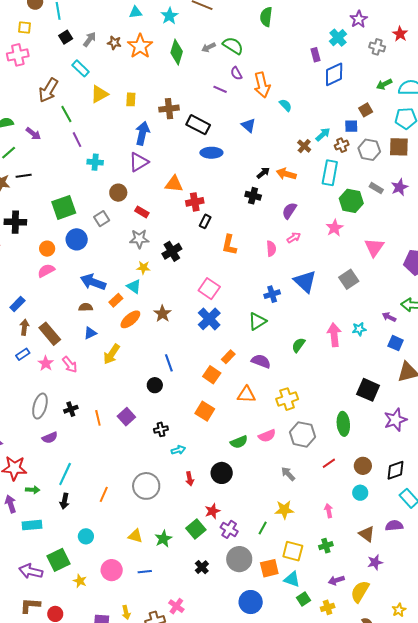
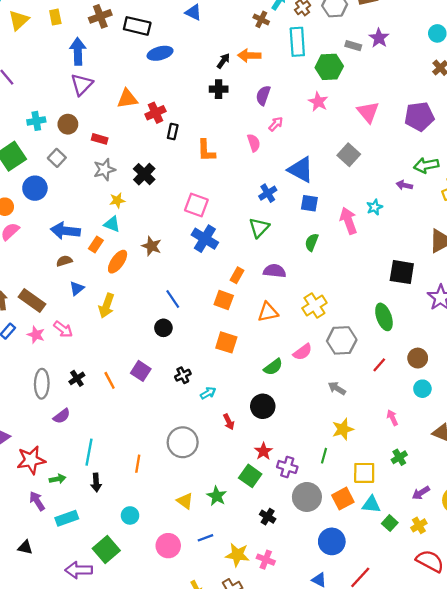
cyan cross: (95, 162) -> (36, 121), moved
blue square: (396, 343) -> (309, 203), moved
yellow triangle: (135, 536) -> (185, 501), turned 35
yellow star: (80, 581) -> (237, 555), moved, size x1.5
pink cross: (176, 606) -> (266, 560), moved

